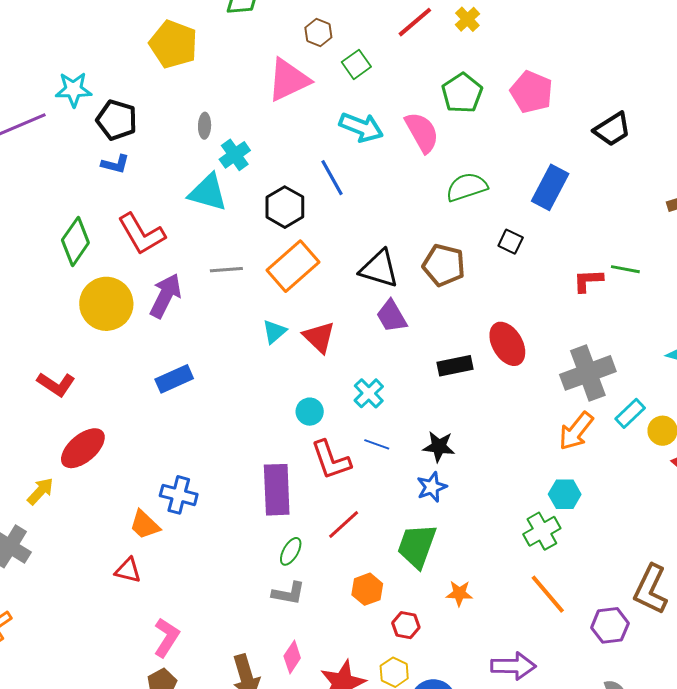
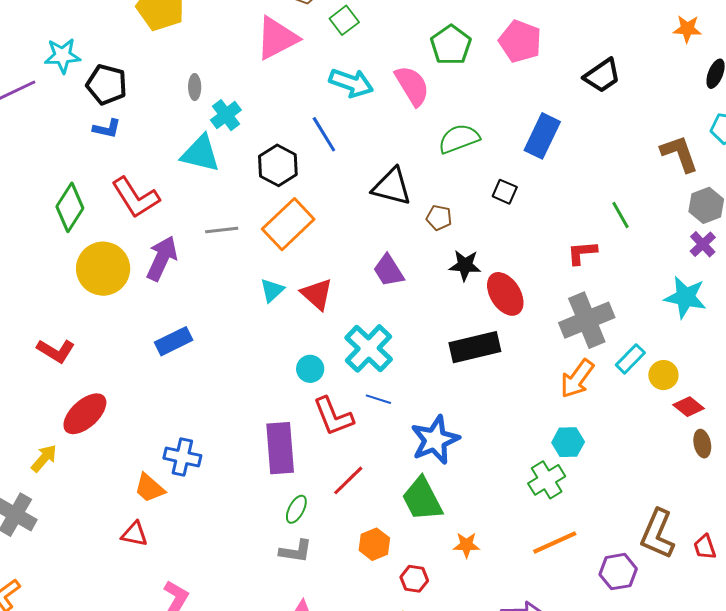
brown pentagon: (444, 265) -> (439, 218), size x0.6
black triangle: (379, 269) -> (392, 187), moved
green line: (625, 269) -> (620, 215), turned 52
red L-shape: (588, 281) -> (582, 253), moved
black rectangle: (455, 366) -> (475, 347), moved, size x1.4
cyan cross: (369, 393) -> (369, 348), size x1.6
black star: (439, 447) -> (465, 265), moved
blue star: (432, 487) -> (435, 440), size x1.6
green trapezoid: (417, 546) -> (422, 499), turned -45
orange line: (548, 594) -> (555, 543), turned -72

